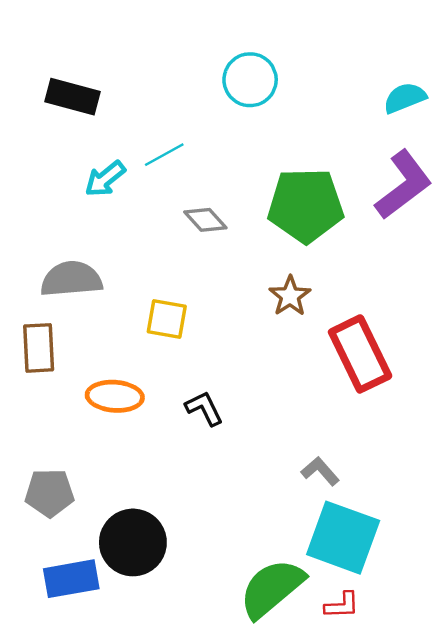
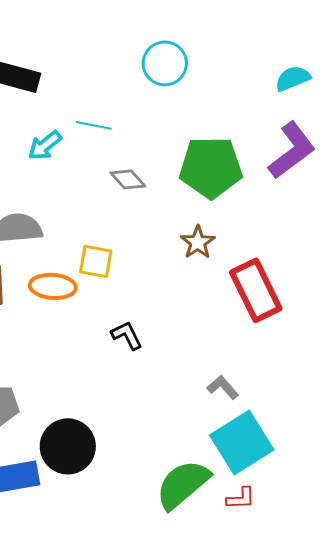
cyan line: (164, 155) -> (94, 125), turned 40
orange ellipse: (115, 396) -> (53, 286), moved
cyan square: (343, 538) -> (242, 442), turned 38

